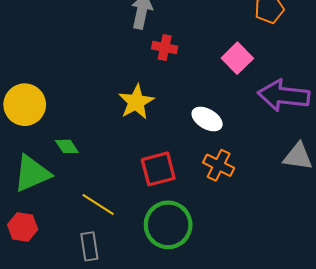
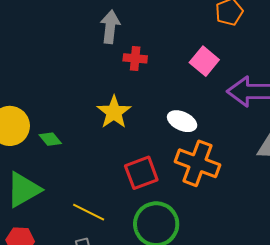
green diamond: (67, 146) -> (50, 139), moved
orange cross: (219, 165) -> (198, 163), size x1.5

